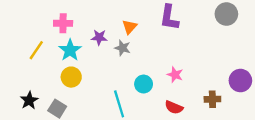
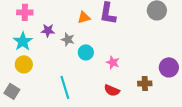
pink cross: (63, 23) -> (25, 12), moved
orange triangle: (130, 27) -> (84, 17), moved, turned 32
cyan circle: (144, 84) -> (86, 52), moved

